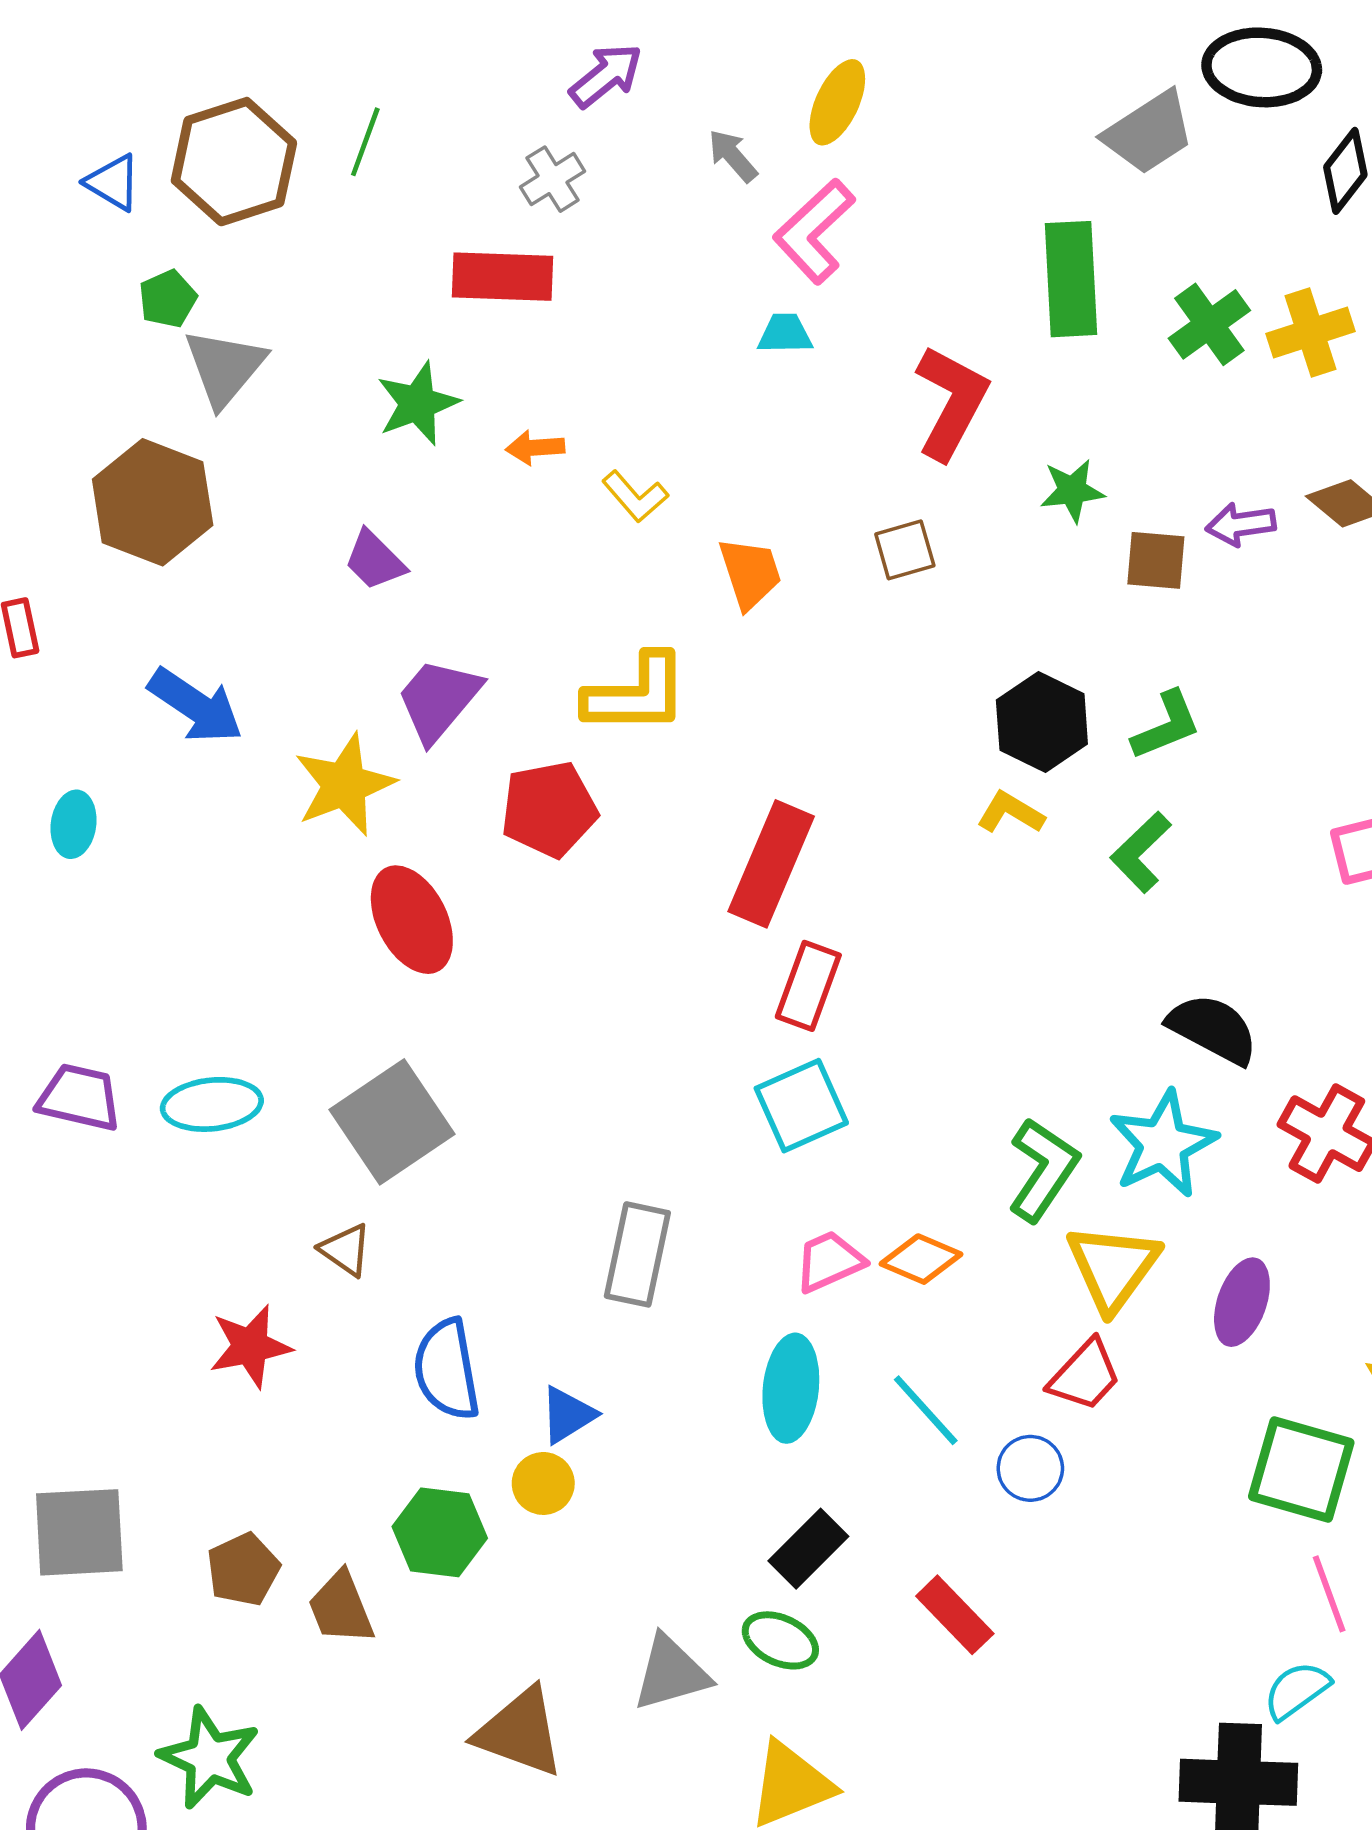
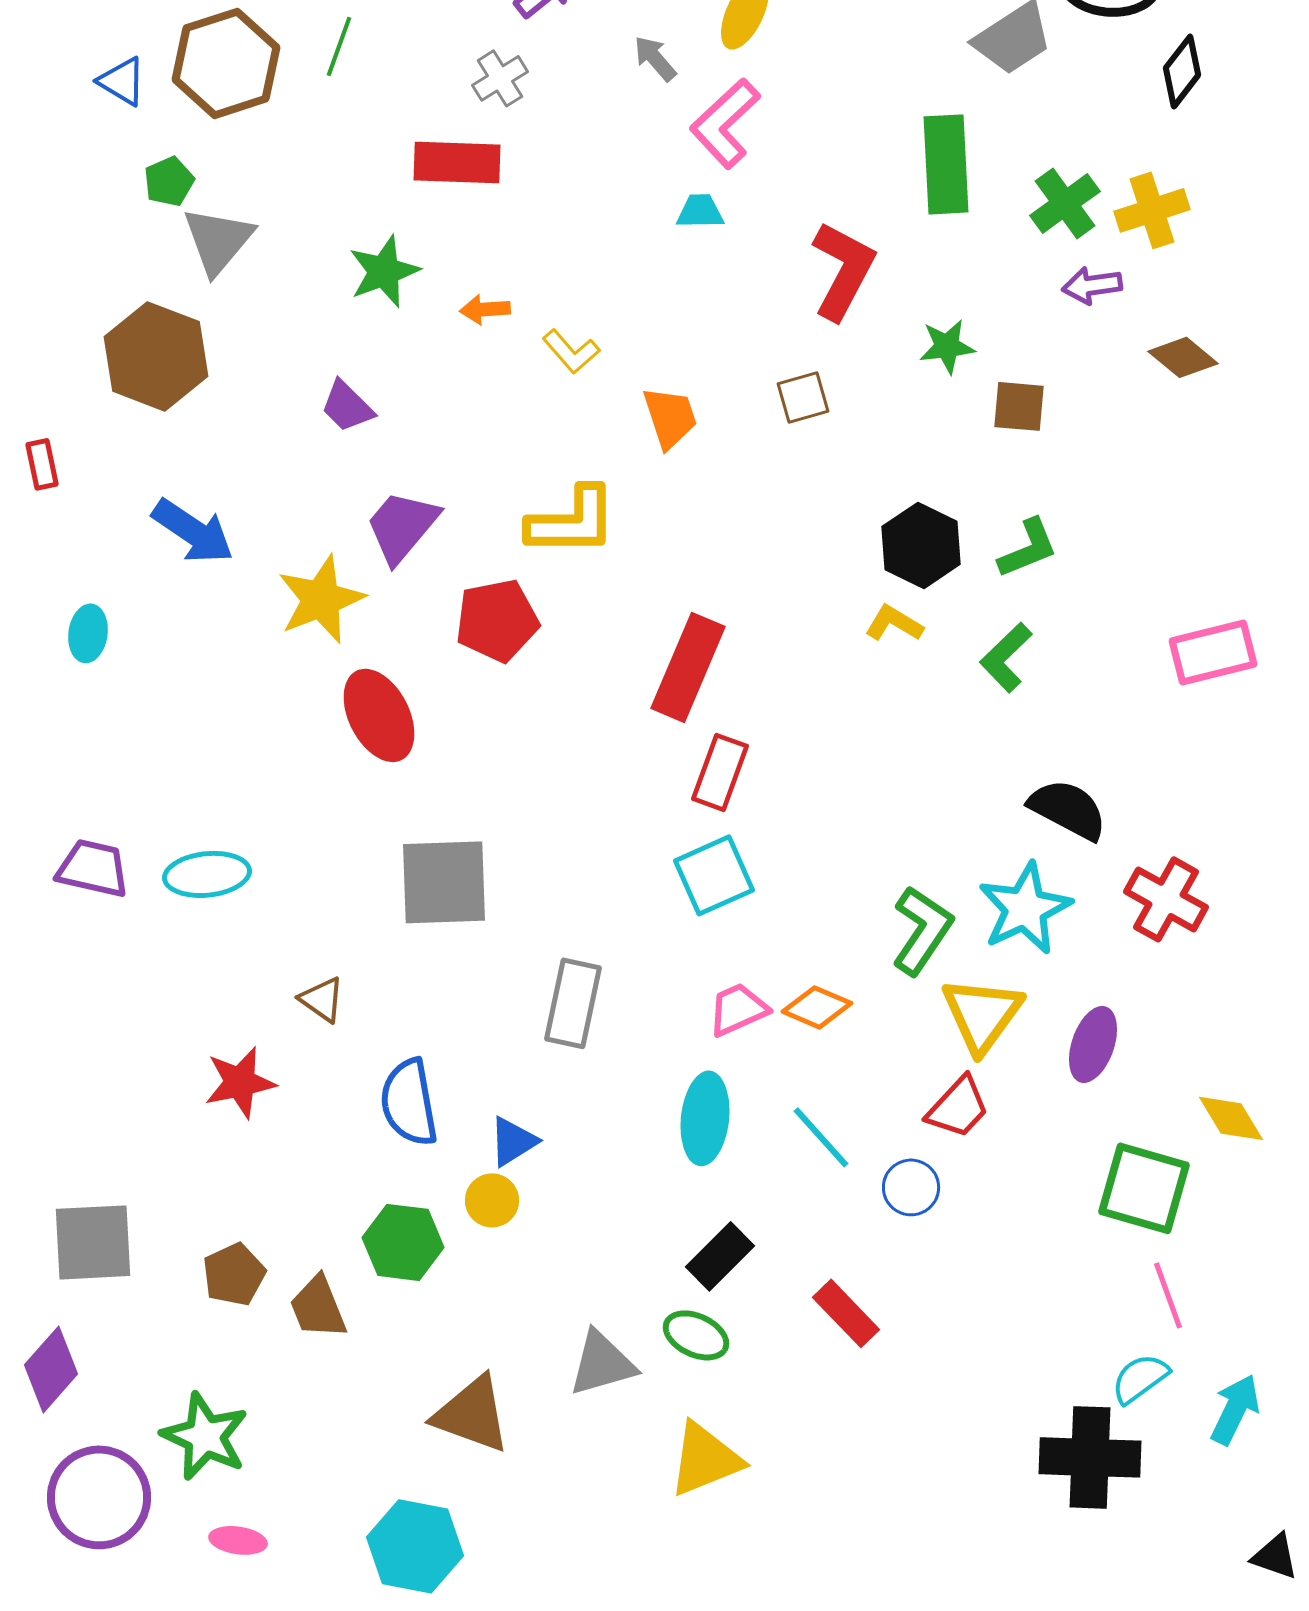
purple arrow: (1241, 524) -> (1092, 285), moved
gray square: (392, 1122) -> (444, 882), moved, turned 32

